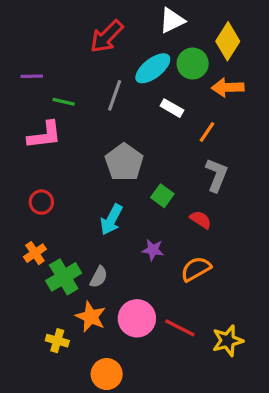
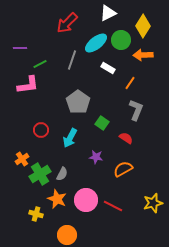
green line: (64, 102) -> (40, 64), turned -40
red circle: (41, 202) -> (41, 130), moved
yellow star: (228, 341) -> (153, 203), moved

